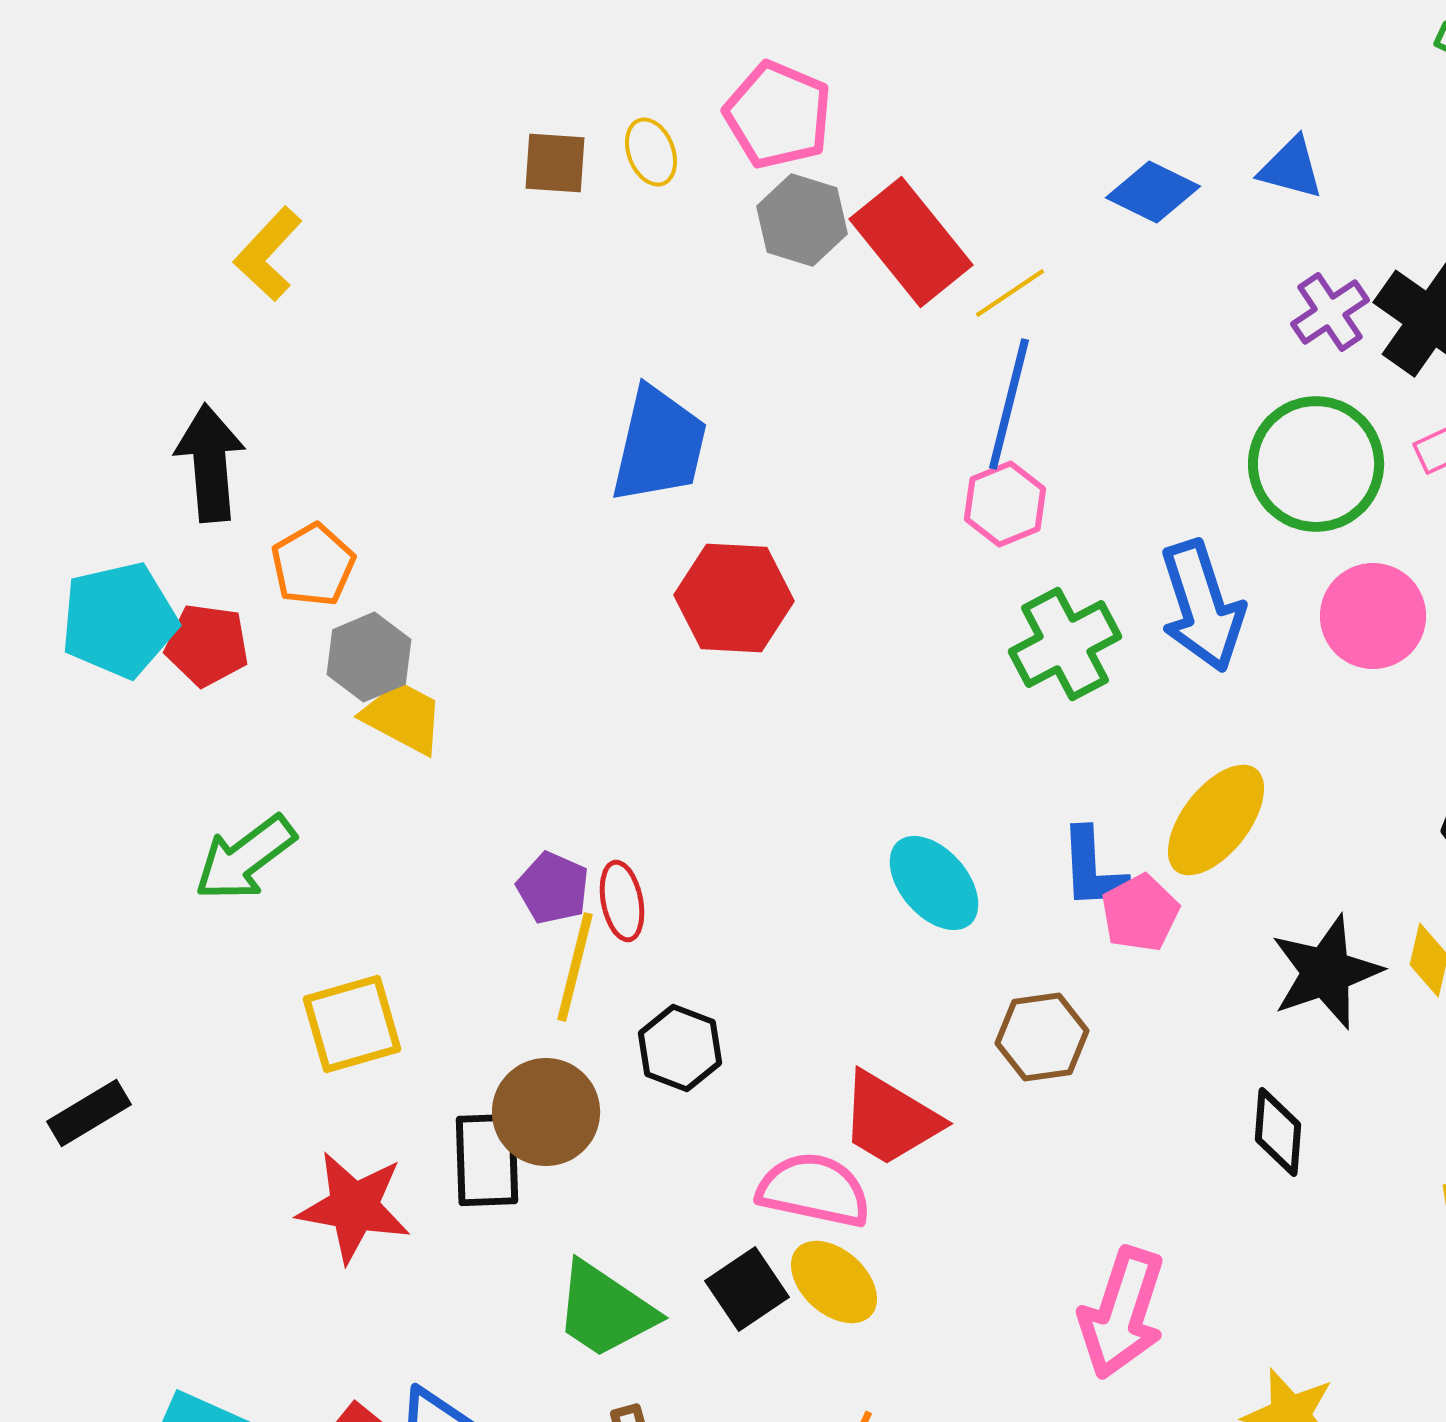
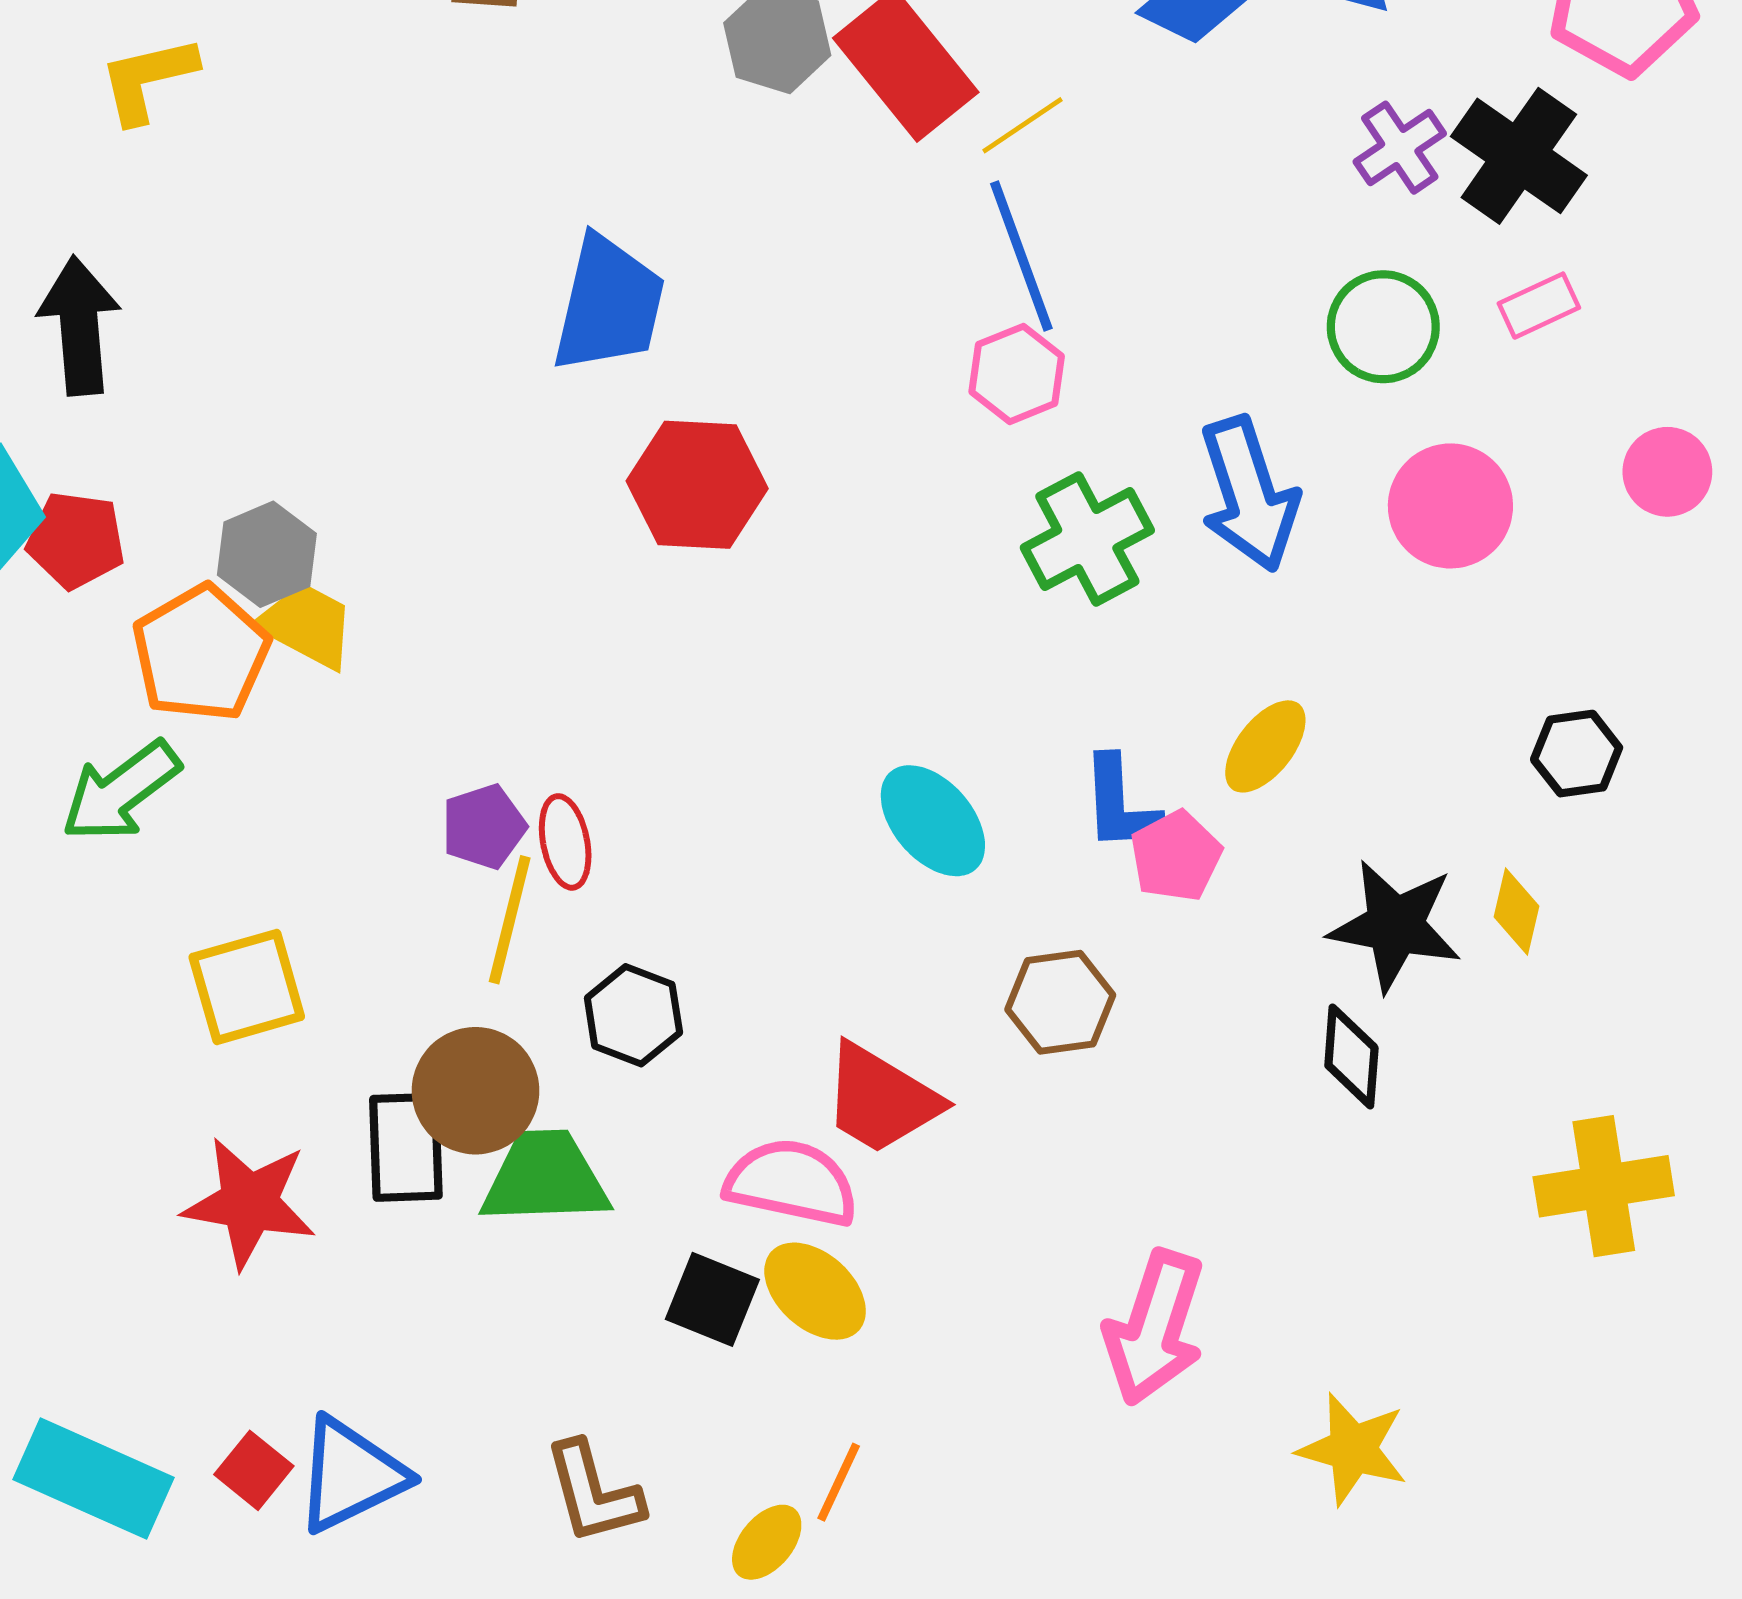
yellow L-shape: (268, 254) -> (148, 79), turned 34
blue line: (1009, 404) -> (1021, 256), turned -34
green circle: (1316, 464) -> (1383, 327), size x0.7
orange pentagon: (313, 565) -> (201, 653), moved, size x1.4
yellow ellipse: (1216, 820) -> (1265, 746), size x0.7
purple pentagon: (553, 888) -> (484, 827), turned 30
black star: (1326, 972) -> (1395, 926), turned 30
black diamond: (1278, 1132) -> (1351, 1057), moved
black square: (747, 1289) -> (712, 1299), turned -34
green trapezoid: (605, 1310) -> (545, 1178), moved, turned 144

